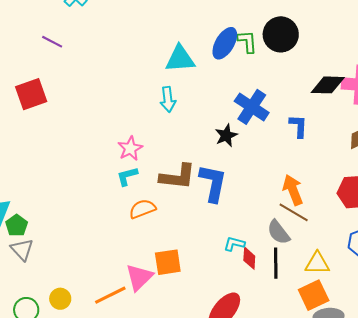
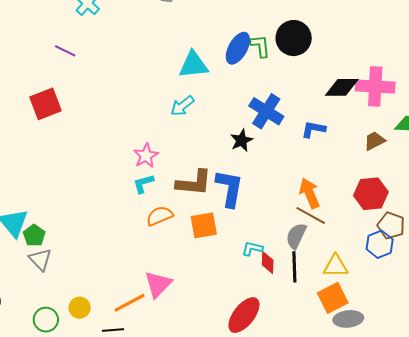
cyan arrow: (168, 99) -> (182, 106), turned 60
blue L-shape: (298, 126) -> (313, 129), turned -80
gray semicircle: (278, 232) -> (296, 236), turned 64
orange square: (168, 262) -> (204, 225), moved

